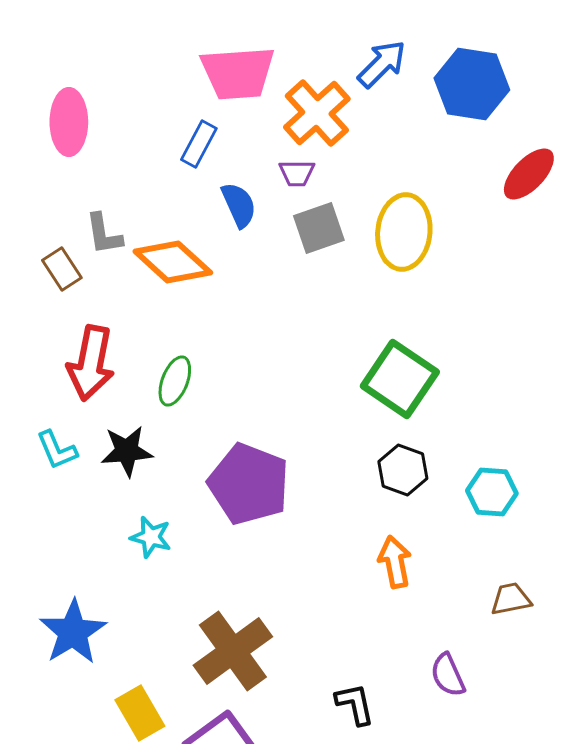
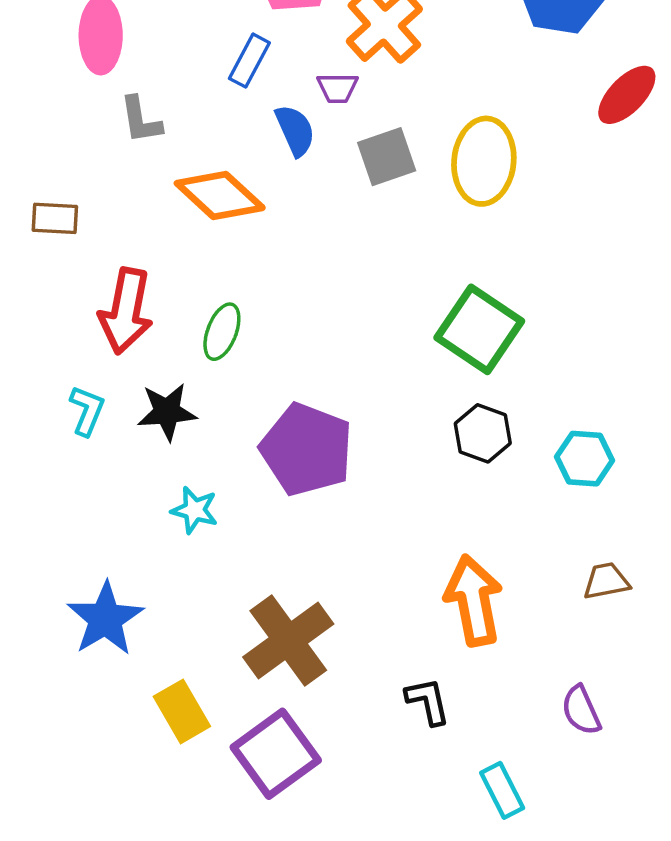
purple trapezoid: (297, 173) -> (337, 88), moved
gray L-shape: (104, 234) -> (141, 120), moved
brown rectangle: (62, 269) -> (55, 218), moved, turned -54
cyan L-shape: (57, 450) -> (87, 411), turned -135
orange arrow: (395, 562) -> (474, 600), moved, size x1.5
purple semicircle: (448, 675) -> (581, 710), moved

